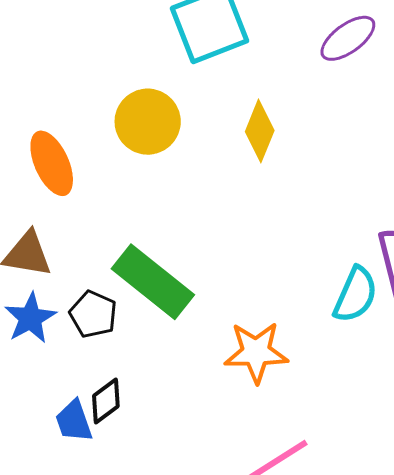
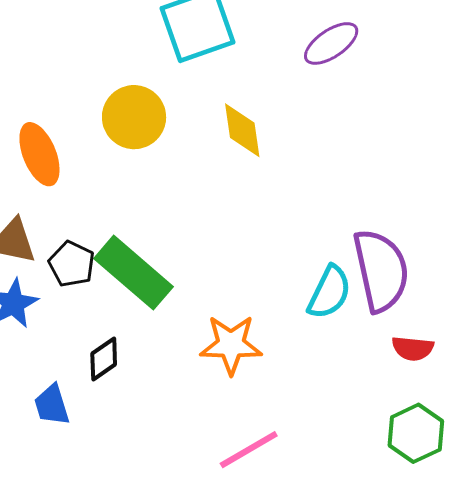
yellow diamond: (260, 131) -> (242, 130), turned -32
black pentagon: (93, 314) -> (72, 264), moved
black diamond: (106, 401) -> (104, 359), moved

